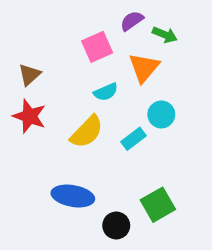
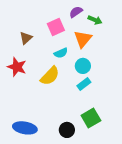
brown triangle: (29, 75) -> (26, 38), moved
cyan circle: (161, 114) -> (83, 66), moved
cyan rectangle: (134, 139) -> (84, 84), moved
blue ellipse: (73, 196) -> (25, 128), moved

